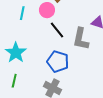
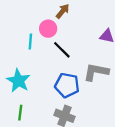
cyan line: (22, 13) -> (30, 41), moved
gray L-shape: (81, 39) -> (96, 72), moved, turned 95

